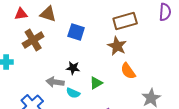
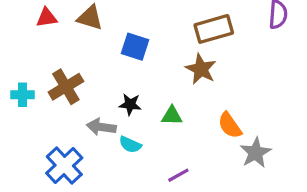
brown cross: (33, 40) -> (66, 87), moved
orange semicircle: (128, 71) -> (230, 125), moved
green triangle: (96, 83) -> (172, 116), moved, turned 32

